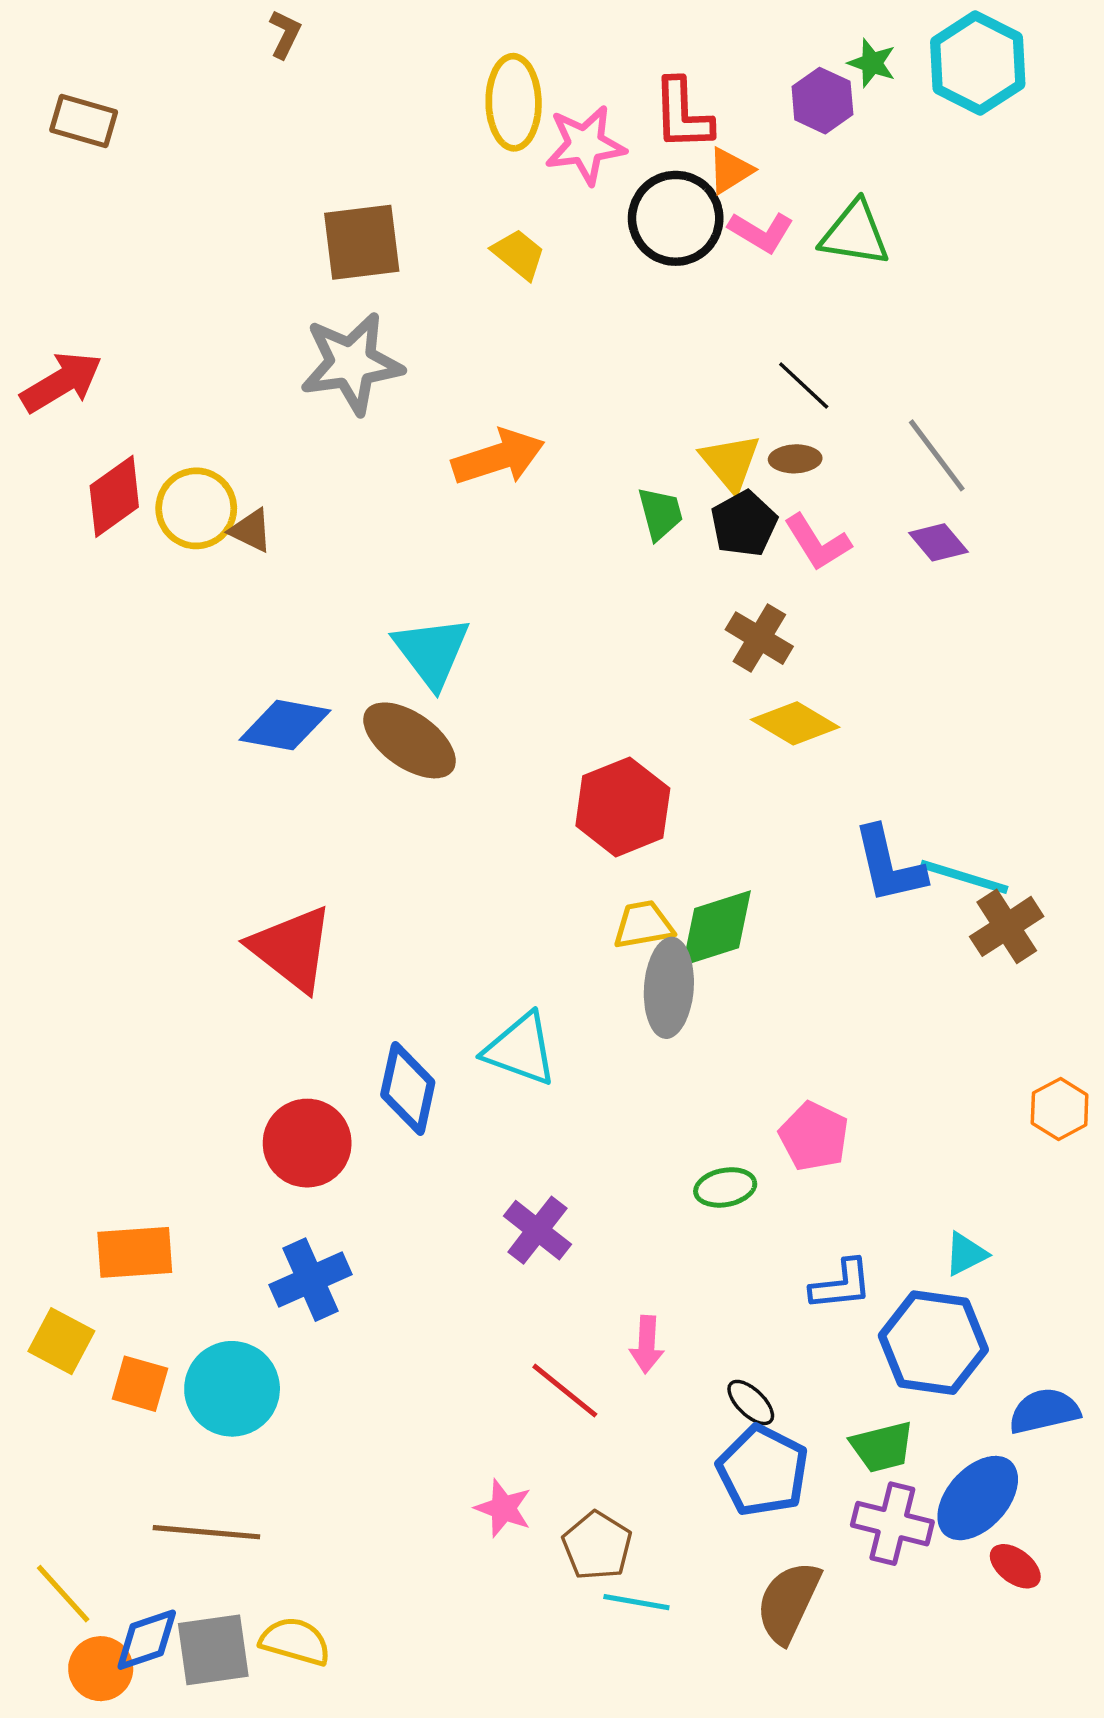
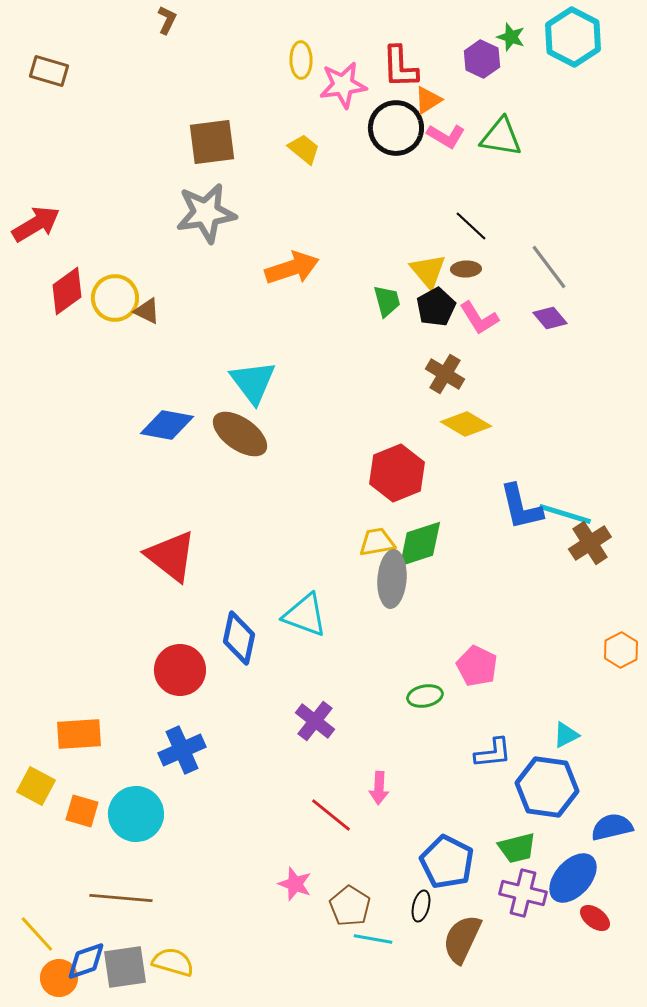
yellow ellipse: (514, 102) -> (301, 60), size x0.7
red hexagon: (623, 807) -> (397, 473), moved
black ellipse: (751, 1402) -> (421, 906), moved, turned 60

